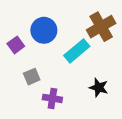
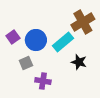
blue circle: (44, 30) -> (36, 40), moved
black star: (99, 88) -> (79, 62), moved

